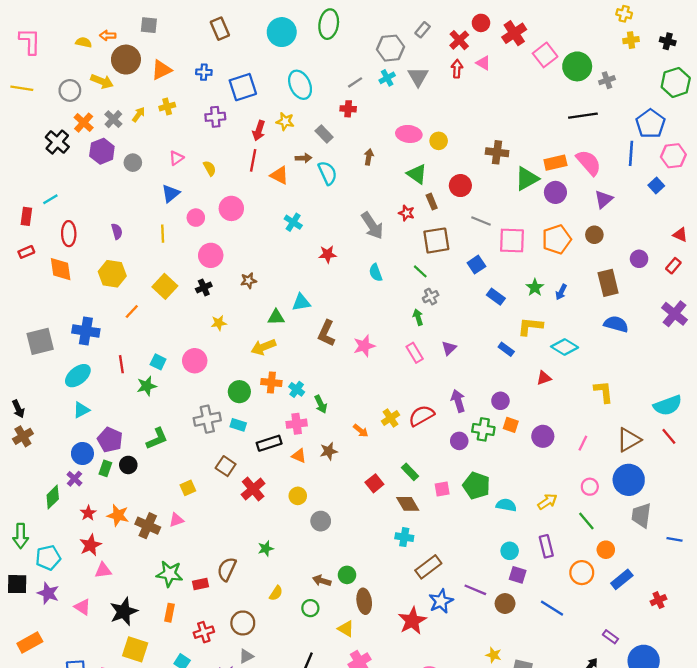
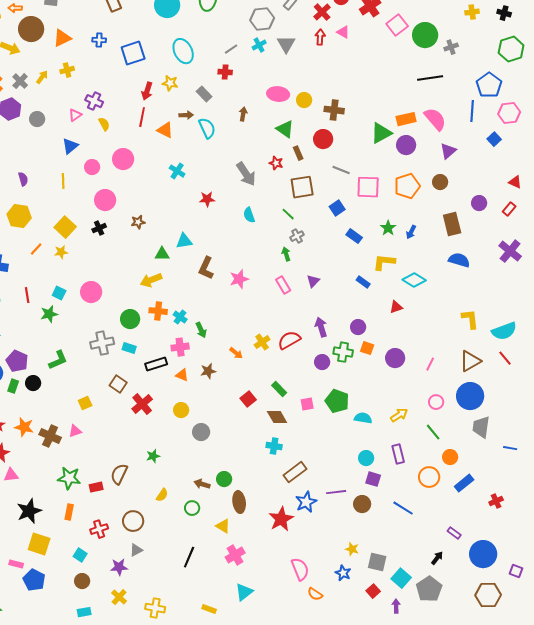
purple cross: (215, 117) -> (94, 101), moved, turned 30
brown cross: (497, 152) -> (334, 110), moved
yellow star: (219, 323) -> (61, 252), moved
yellow L-shape: (604, 392) -> (470, 319), moved
purple line: (475, 590) -> (336, 492), turned -30

